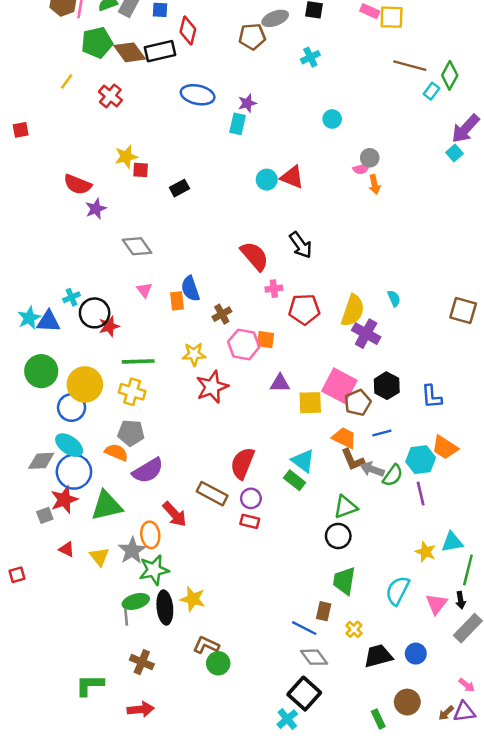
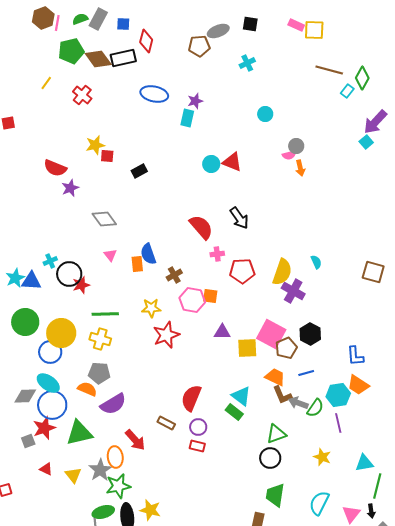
blue L-shape: (432, 397) -> (355, 356), moved
brown rectangle: (212, 494) -> (166, 423), size x0.7
yellow star: (425, 552) -> (322, 457), moved

